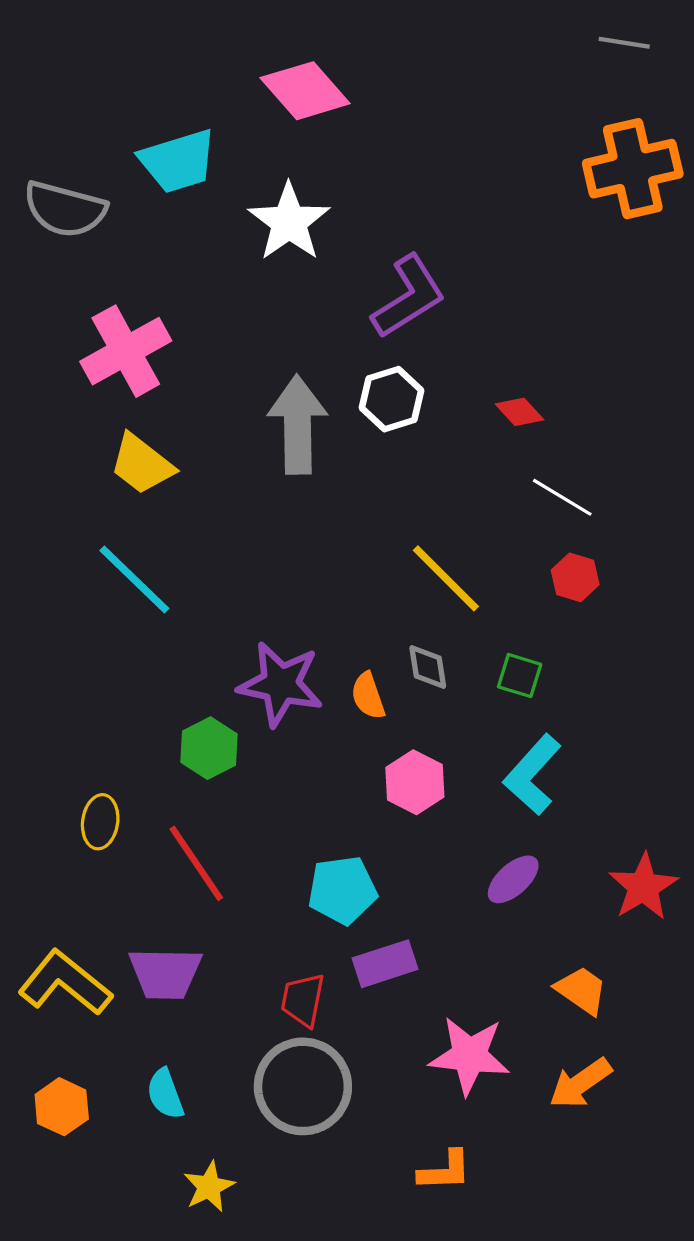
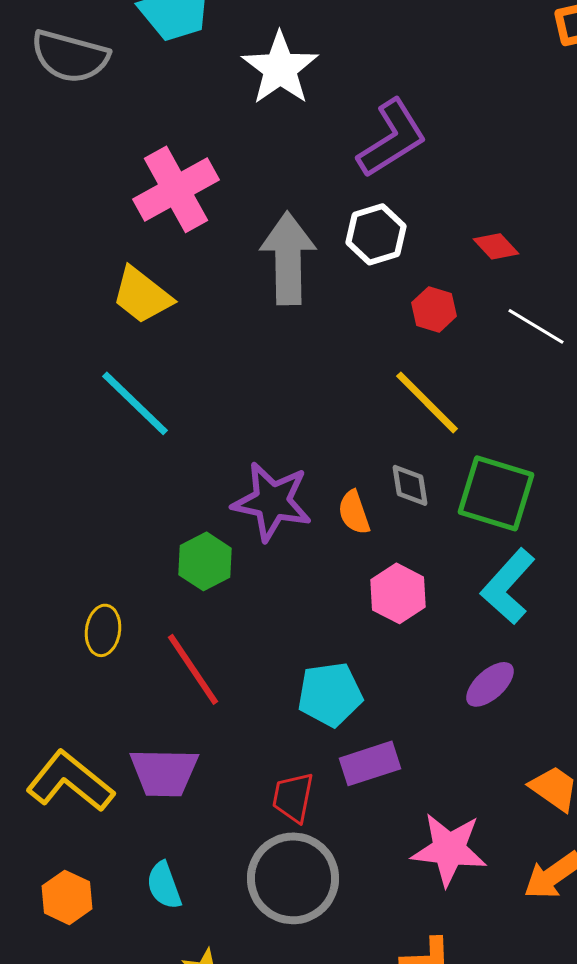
pink cross: (126, 351) -> (176, 189), moved
red hexagon: (575, 577) -> (434, 309), moved
green square: (520, 676) -> (496, 493), size x1.8

